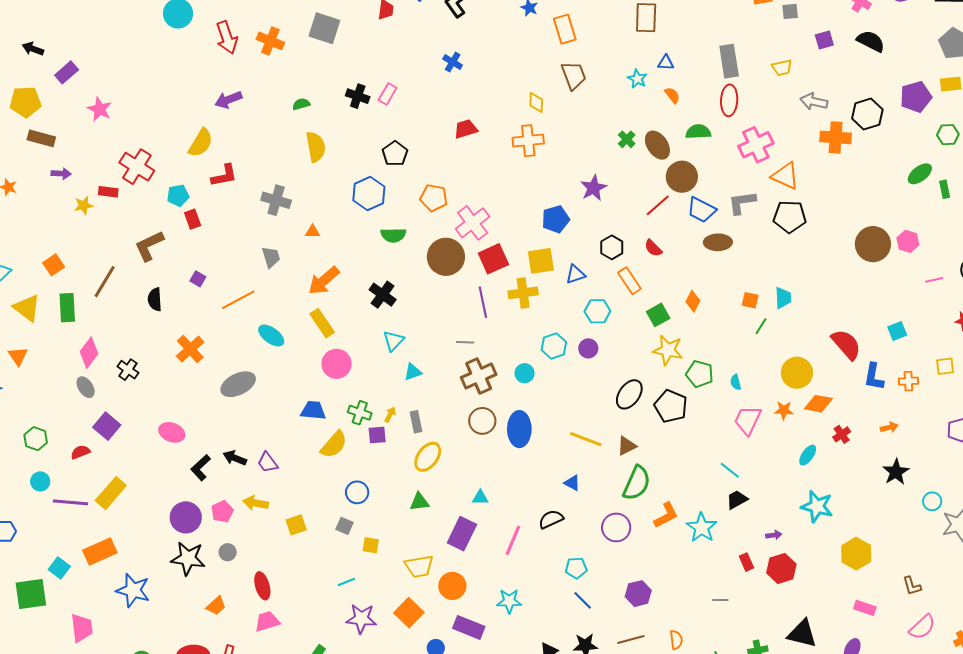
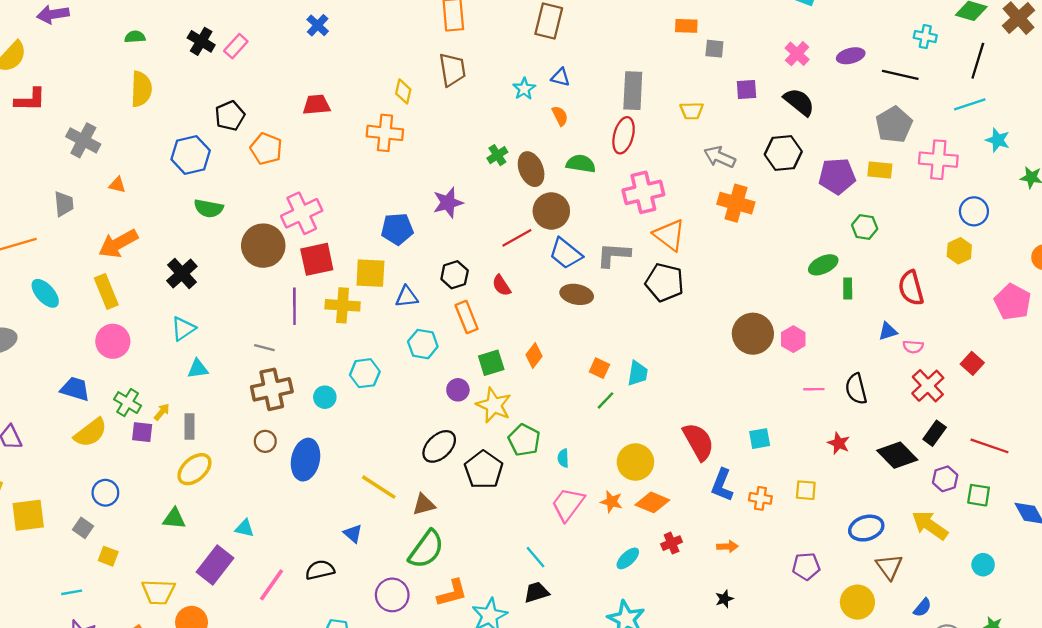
black hexagon: (867, 114) -> (783, 153), moved
orange pentagon: (434, 198) -> (266, 149), moved
purple circle: (588, 348) -> (458, 390), moved
brown circle: (482, 421) -> (265, 441), size x0.7
black star: (896, 472) -> (724, 599), size x0.6
yellow square: (296, 525) -> (28, 515), size x1.4

